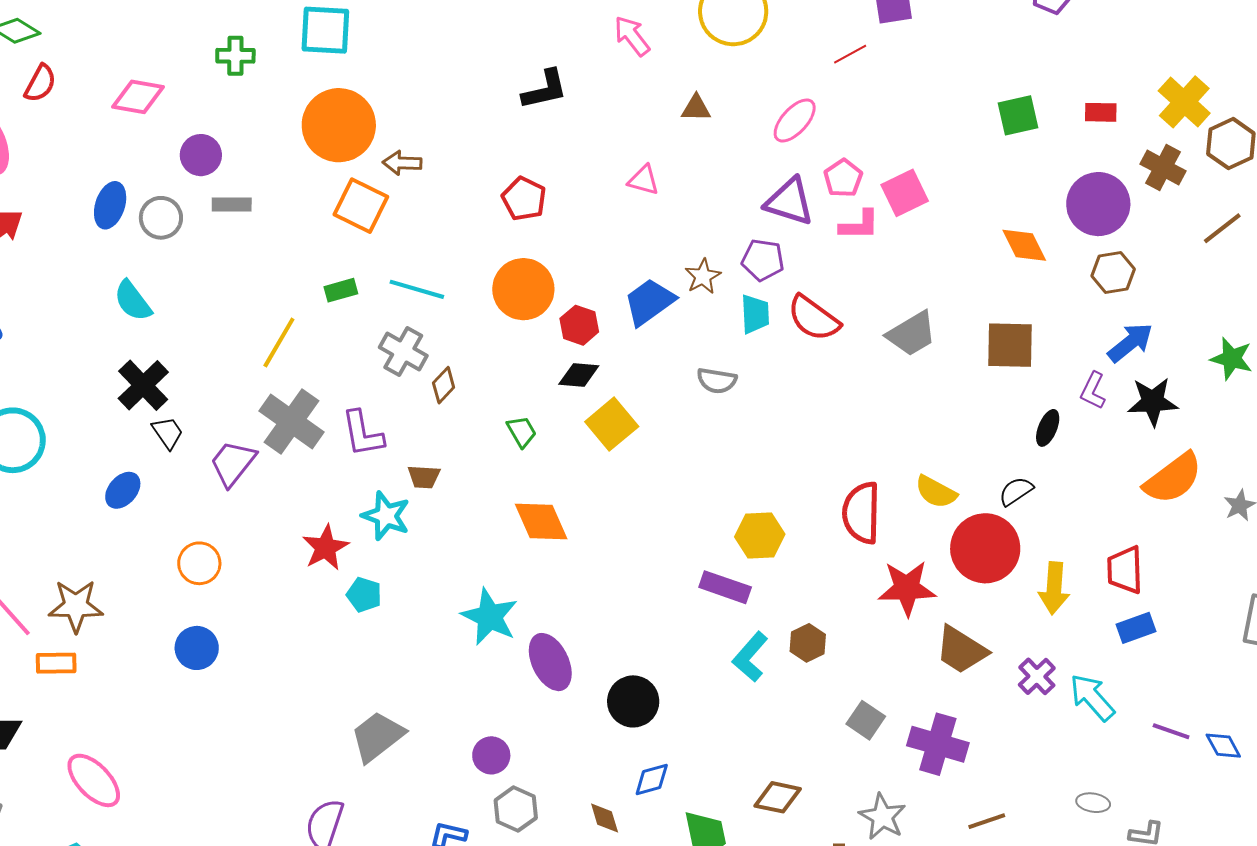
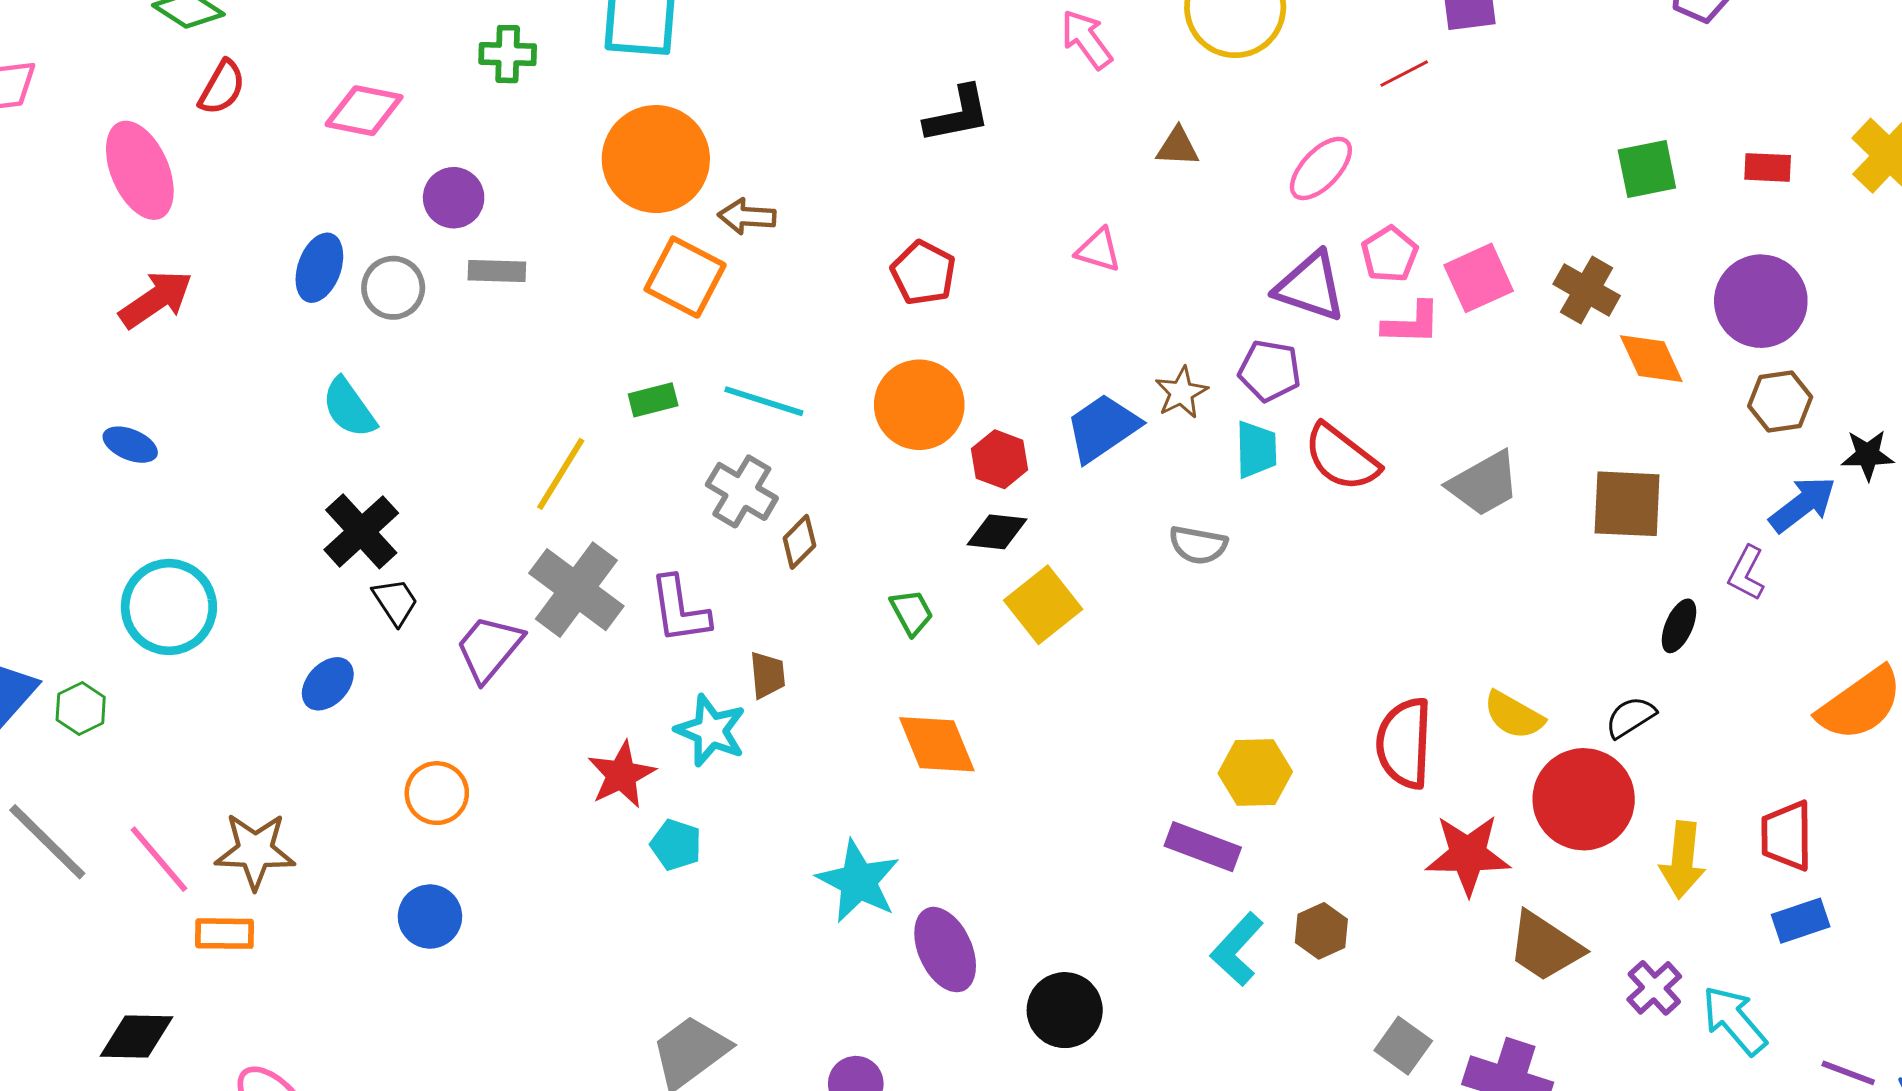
brown cross: (1163, 167) -> (1587, 290), moved
black star: (1153, 402) -> (1868, 455), moved, size x0.7
brown trapezoid: (424, 477) -> (767, 675), turned -100

